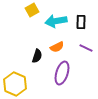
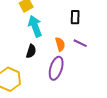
cyan arrow: (56, 21) -> (35, 26), moved, turned 80
orange semicircle: (57, 47) -> (60, 44), moved, turned -80

